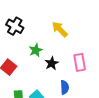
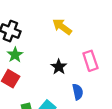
green star: (36, 50) -> (15, 55), moved

